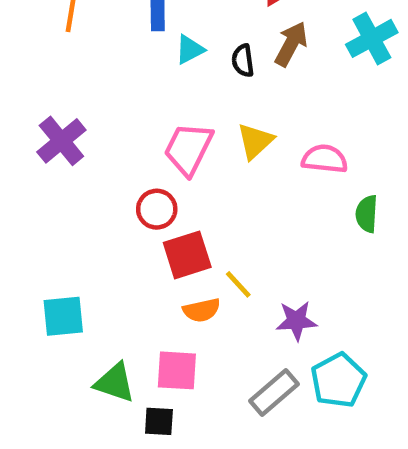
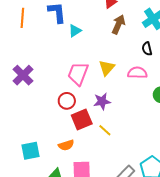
black semicircle: (243, 61) -> (147, 49), moved
orange semicircle: (202, 310) -> (66, 145), moved
purple star: (296, 321) -> (102, 101), moved

